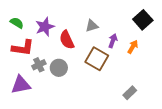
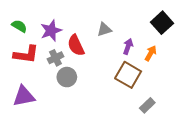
brown square: (97, 59) -> (128, 75), moved
gray cross: (39, 65) -> (56, 58), moved

